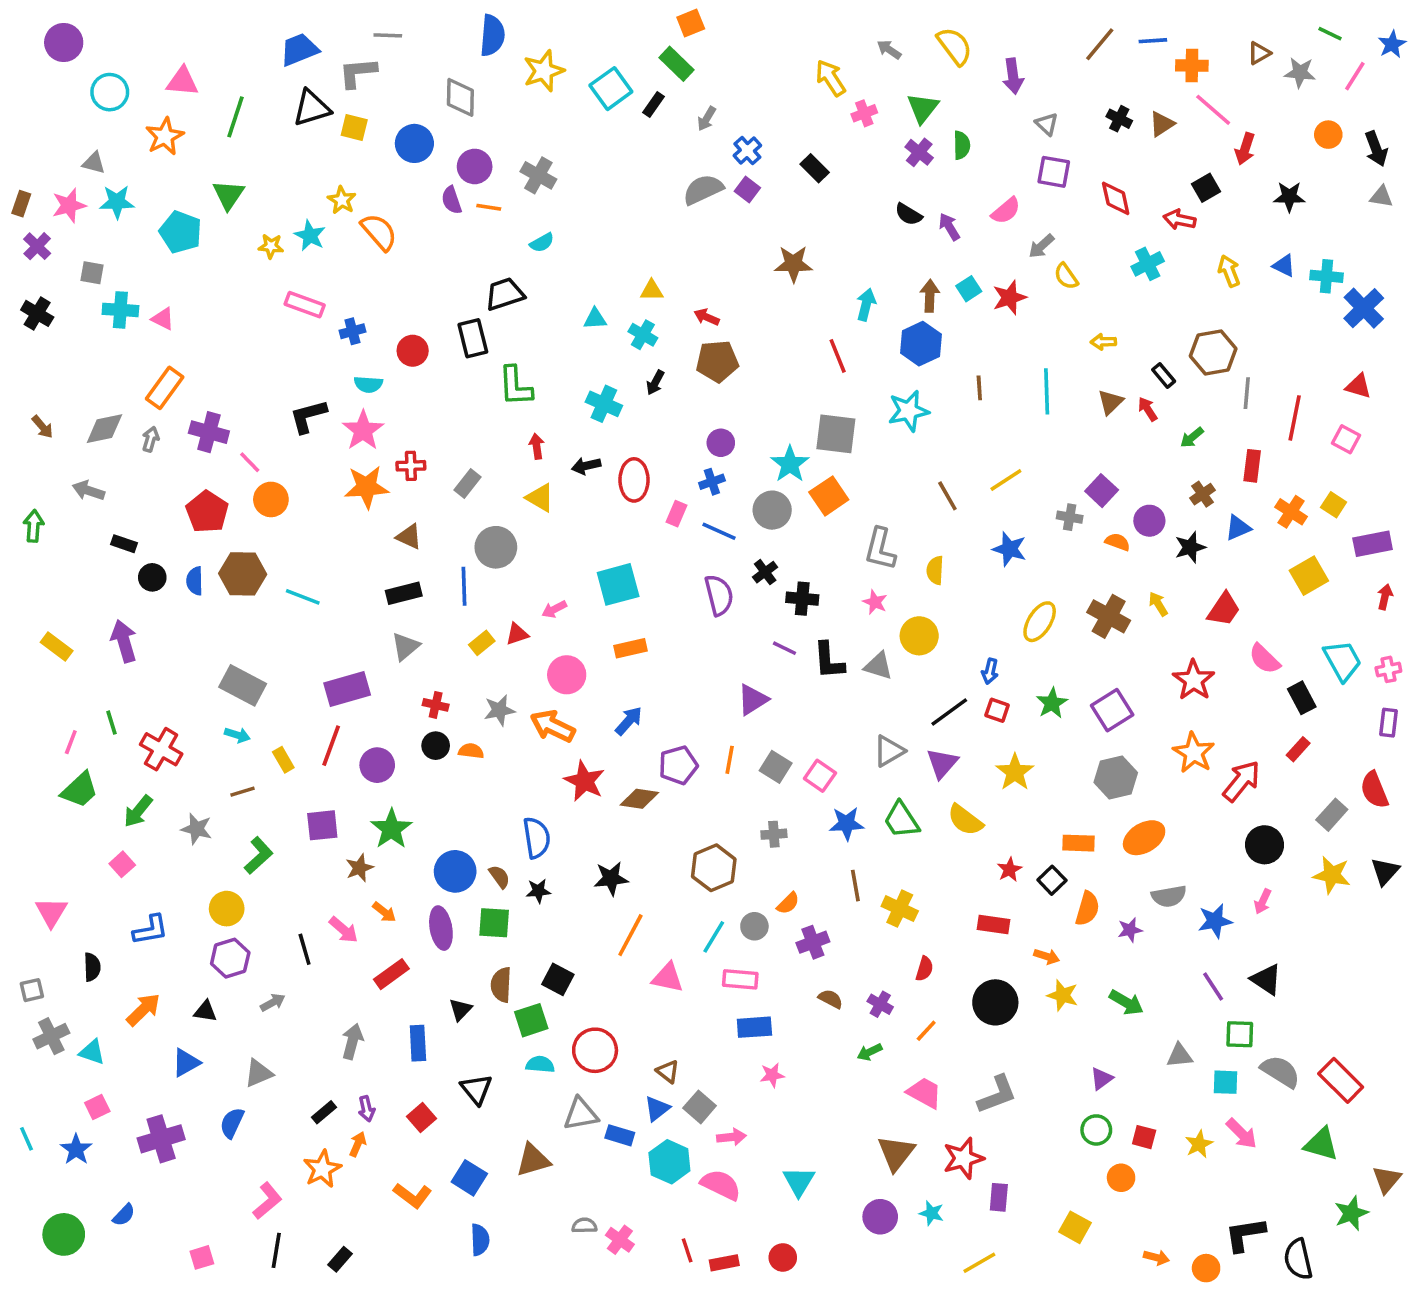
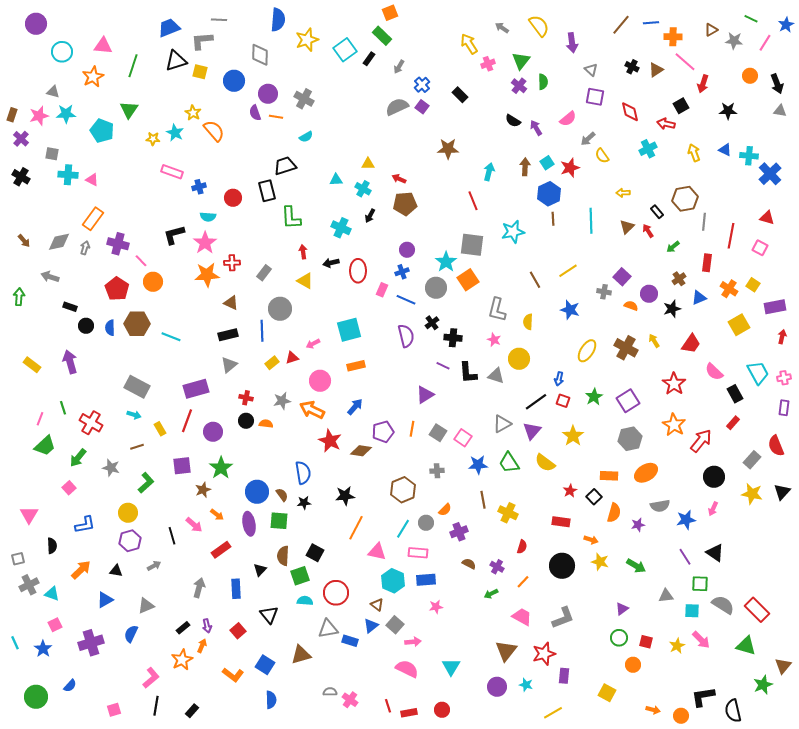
blue hexagon: (921, 344) -> (549, 194), moved
cyan hexagon: (669, 1162) -> (393, 581), moved

